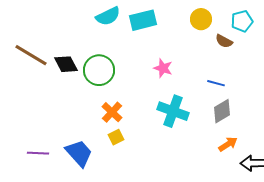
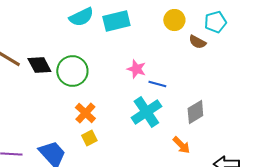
blue line: (216, 83) -> (157, 84), moved
cyan cross: (173, 111) -> (146, 112), turned 36
orange arrow: (228, 144) -> (181, 145), moved, turned 78

